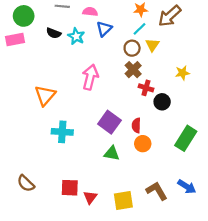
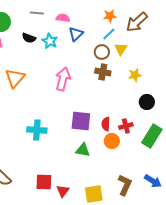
brown cross: (133, 70) -> (103, 72), turned -35
yellow star: (182, 73) -> (135, 75), moved
red cross: (146, 88) -> (126, 126), moved, turned -32
orange triangle: (45, 95) -> (15, 78), moved
black circle: (162, 102) -> (147, 102), moved
purple square: (109, 122) -> (81, 121), turned -30
brown L-shape: (157, 191) -> (125, 185), turned 55

